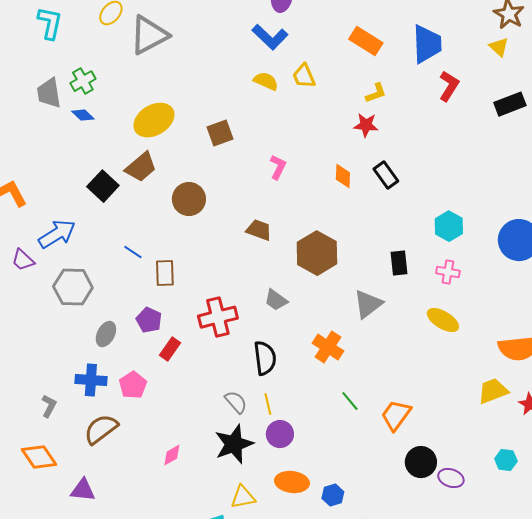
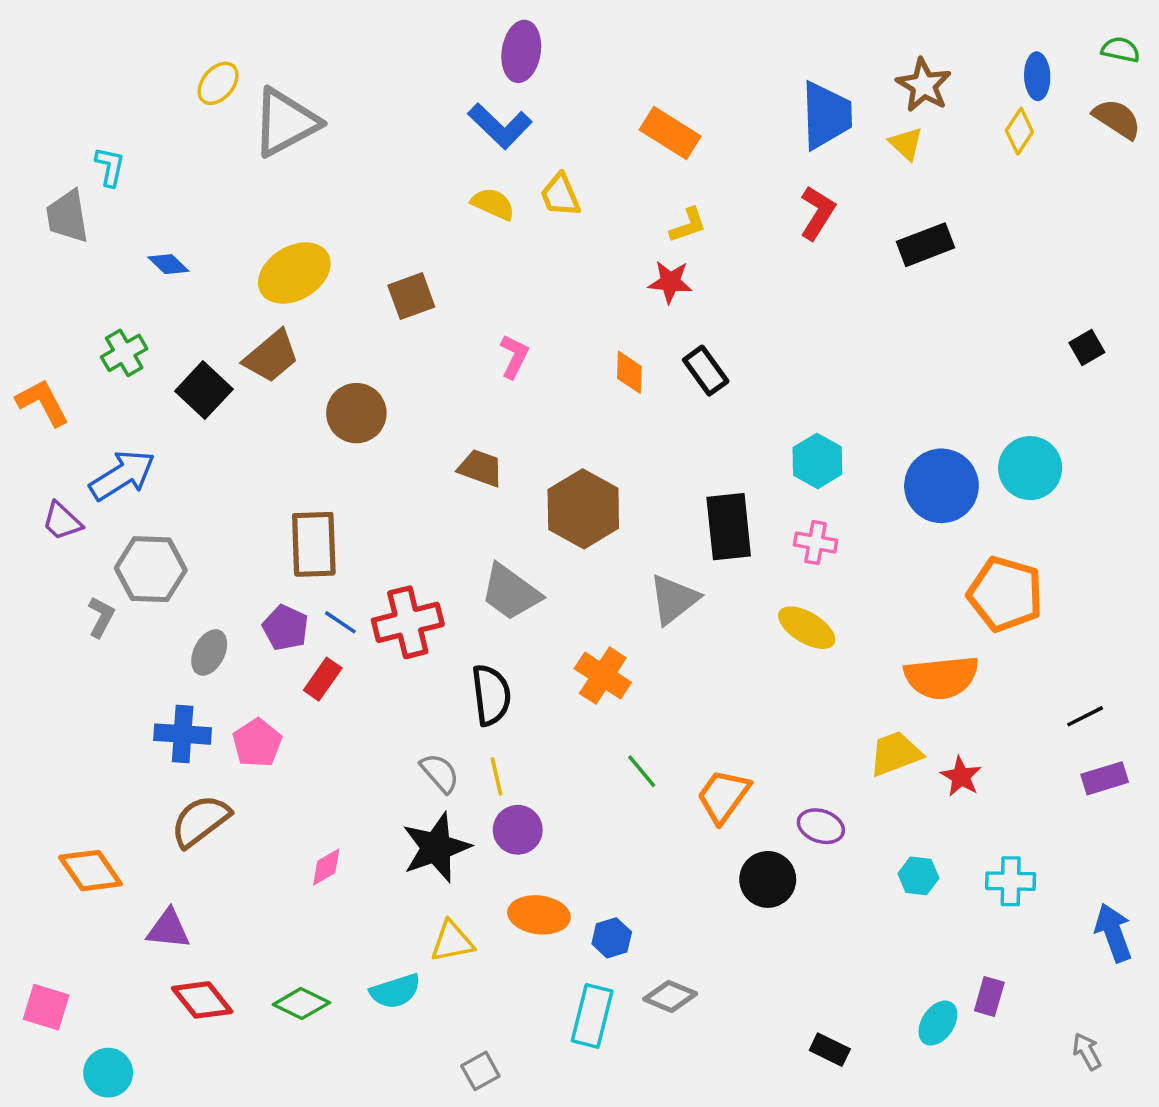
cyan L-shape: (50, 23) -> (110, 167), moved, size x0.7
blue trapezoid: (427, 44) -> (826, 115), moved
green cross: (83, 81) -> (124, 353), moved
gray trapezoid: (49, 93) -> (67, 216), moved
blue line: (133, 252) -> (340, 622), moved
black rectangle: (399, 263) -> (729, 527), size x1.5
brown rectangle: (165, 273) -> (314, 544), size x1.4
gray trapezoid: (276, 300) -> (511, 592), size x1.5
gray L-shape: (49, 406) -> (101, 617), moved
purple ellipse: (451, 478) -> (821, 826), moved

